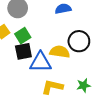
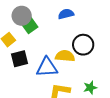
green square: (23, 36) -> (30, 26), moved
black square: (23, 51) -> (20, 59), moved

